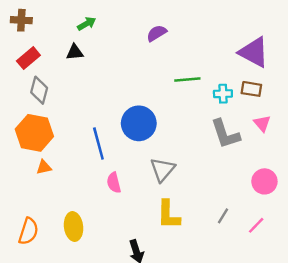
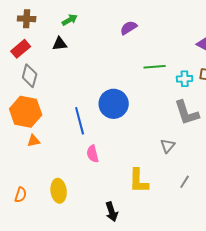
brown cross: (21, 20) -> (27, 19), moved
gray triangle: (162, 170) -> (168, 146), moved, size x0.7
orange semicircle: (28, 231) -> (21, 195), size x0.7

